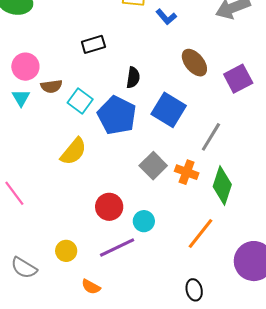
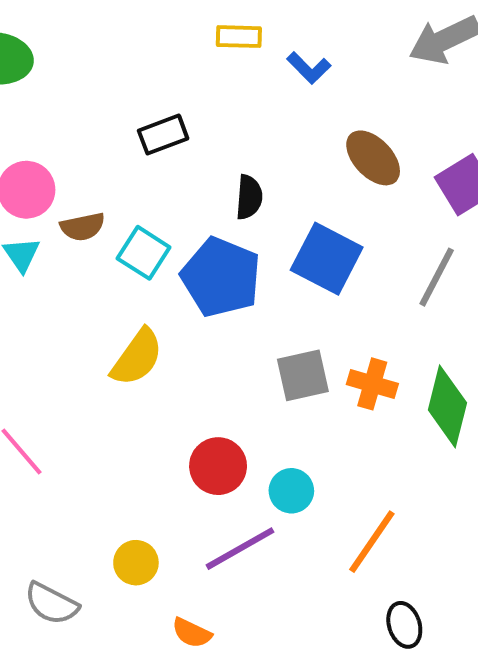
gray line: (211, 137) -> (437, 277), moved
gray square: (153, 166) -> (303, 375), turned 36
orange line: (200, 234) -> (372, 542), moved

